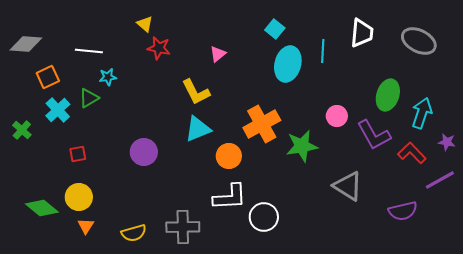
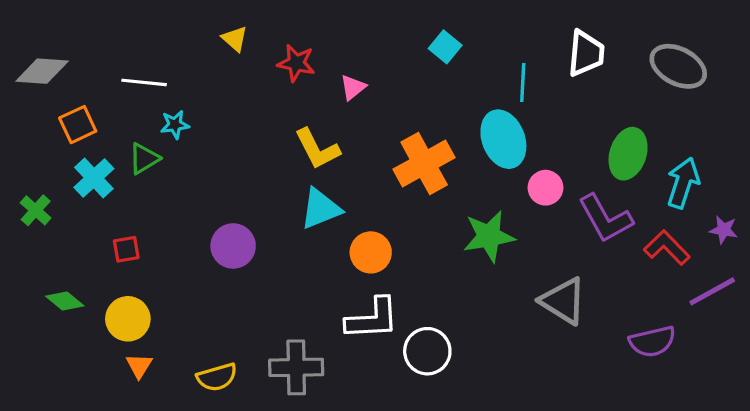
red star: (159, 48) -> (296, 63), moved
cyan ellipse: (288, 64) -> (503, 139), moved, turned -36
orange cross: (262, 124) -> (424, 163), moved
green diamond: (42, 208) -> (65, 301), moved, size x0.7

